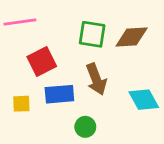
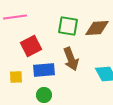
green circle: (85, 127) -> (44, 95), moved

